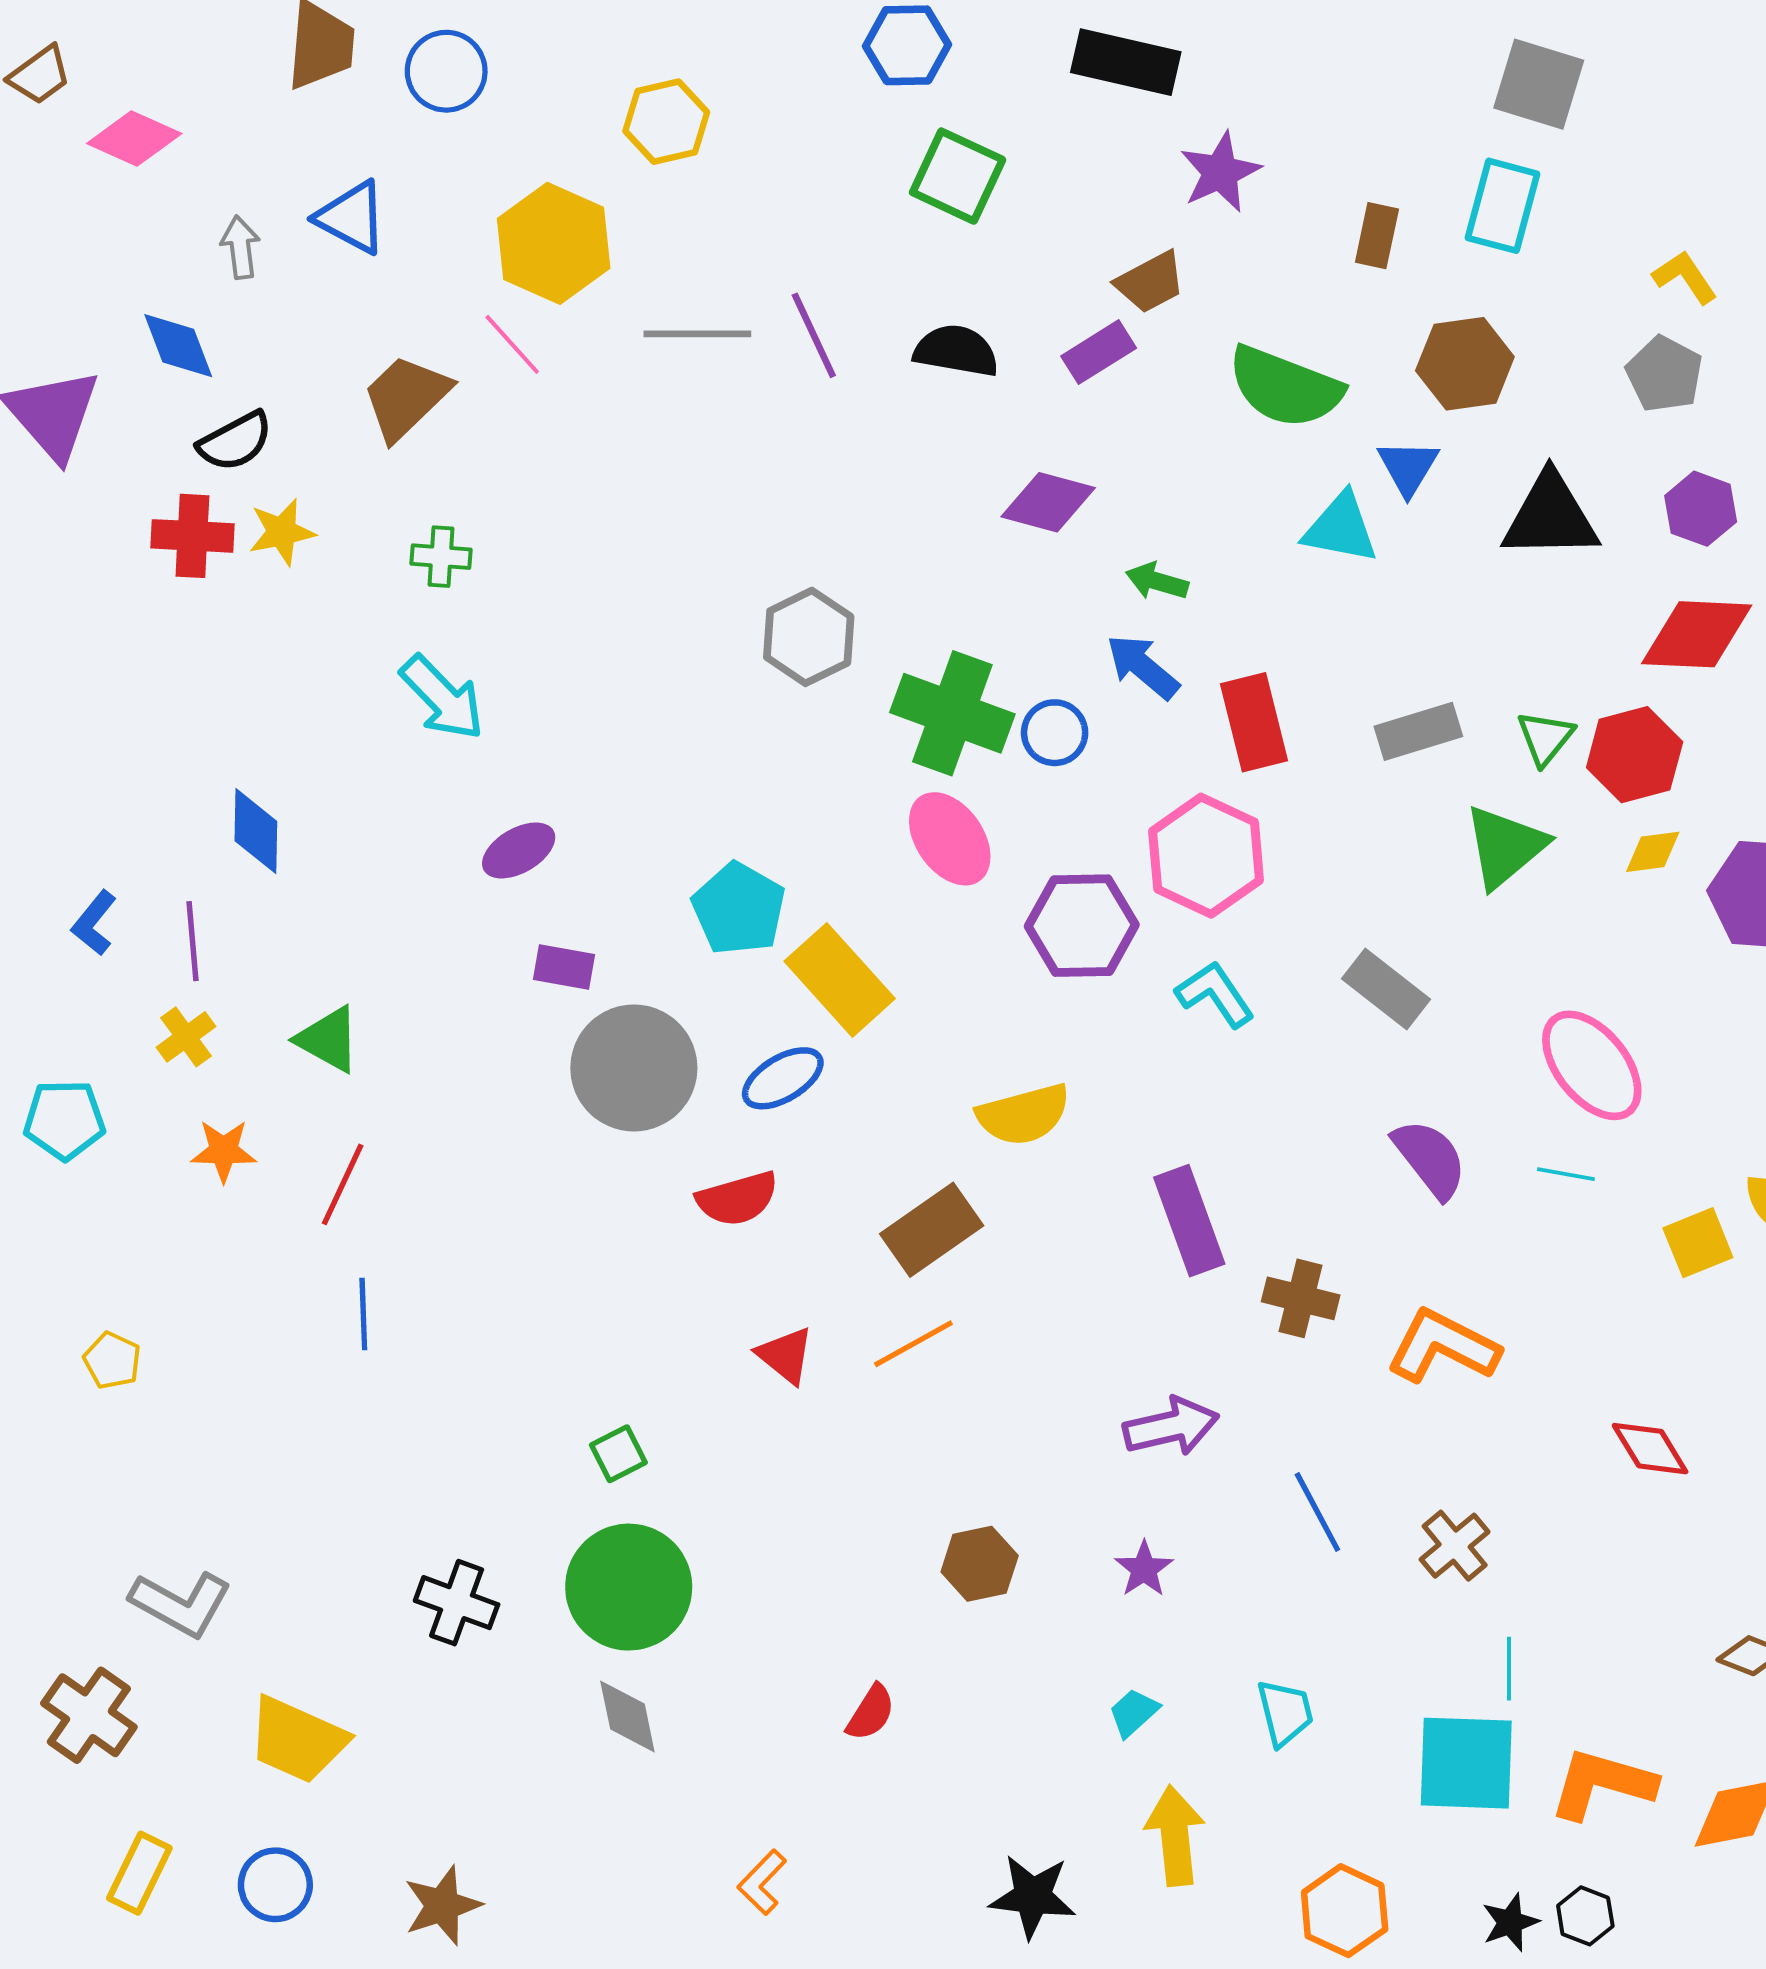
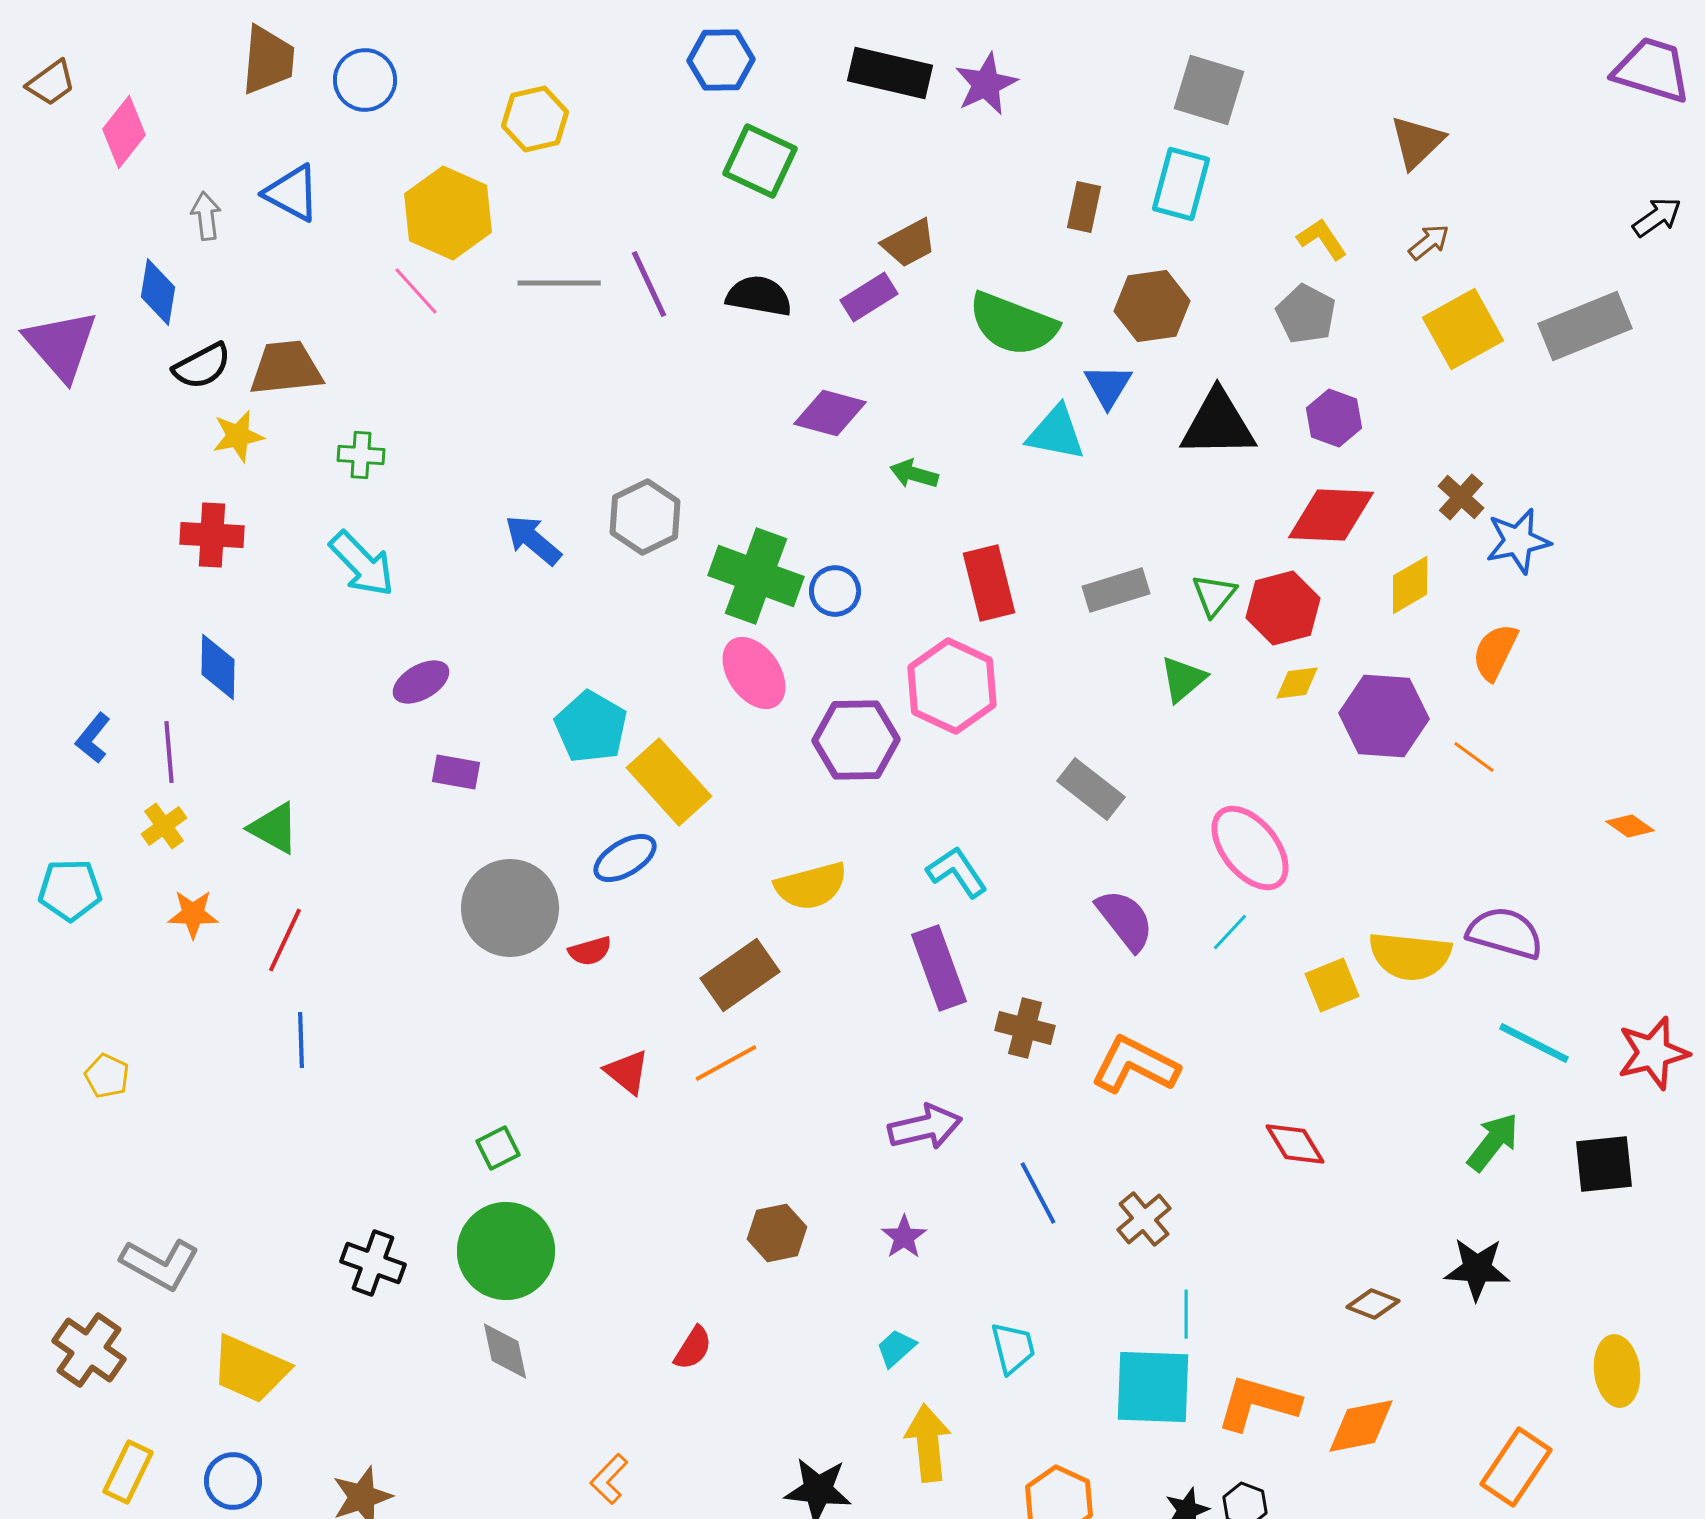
pink diamond: (134, 139) -> (124, 132), turned -76
purple star: (1220, 172) -> (986, 84), moved
blue diamond: (178, 346) -> (158, 292), turned 30
brown trapezoid: (406, 397) -> (286, 368), moved, turned 38
red cross: (192, 536) -> (212, 535), moved
blue arrow: (1143, 667) -> (533, 540), moved
green triangle: (1505, 847) -> (1183, 679), size x0.7
cyan L-shape: (1215, 994) -> (957, 872), moved
gray circle: (634, 1068) -> (510, 908), moved
cyan line: (1566, 1174) -> (1230, 932), turned -57
red semicircle: (737, 1199) -> (590, 951), size x0.7

